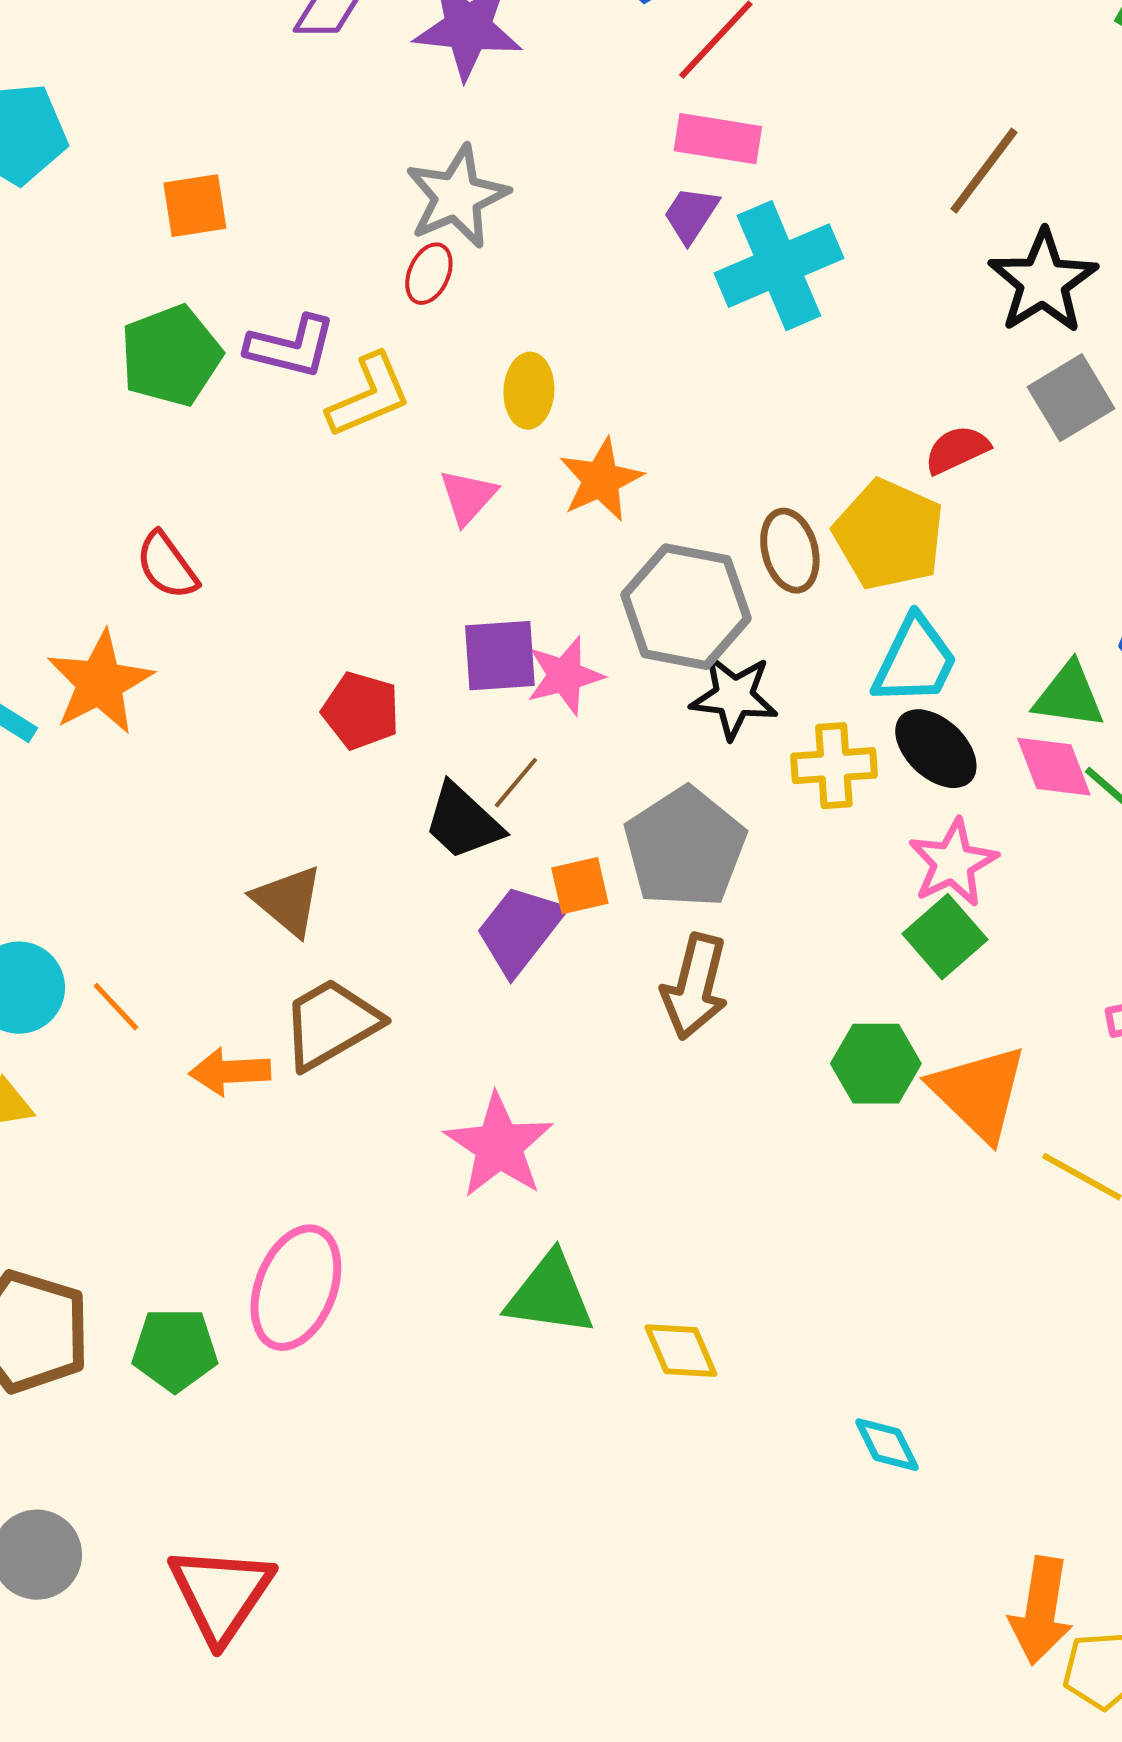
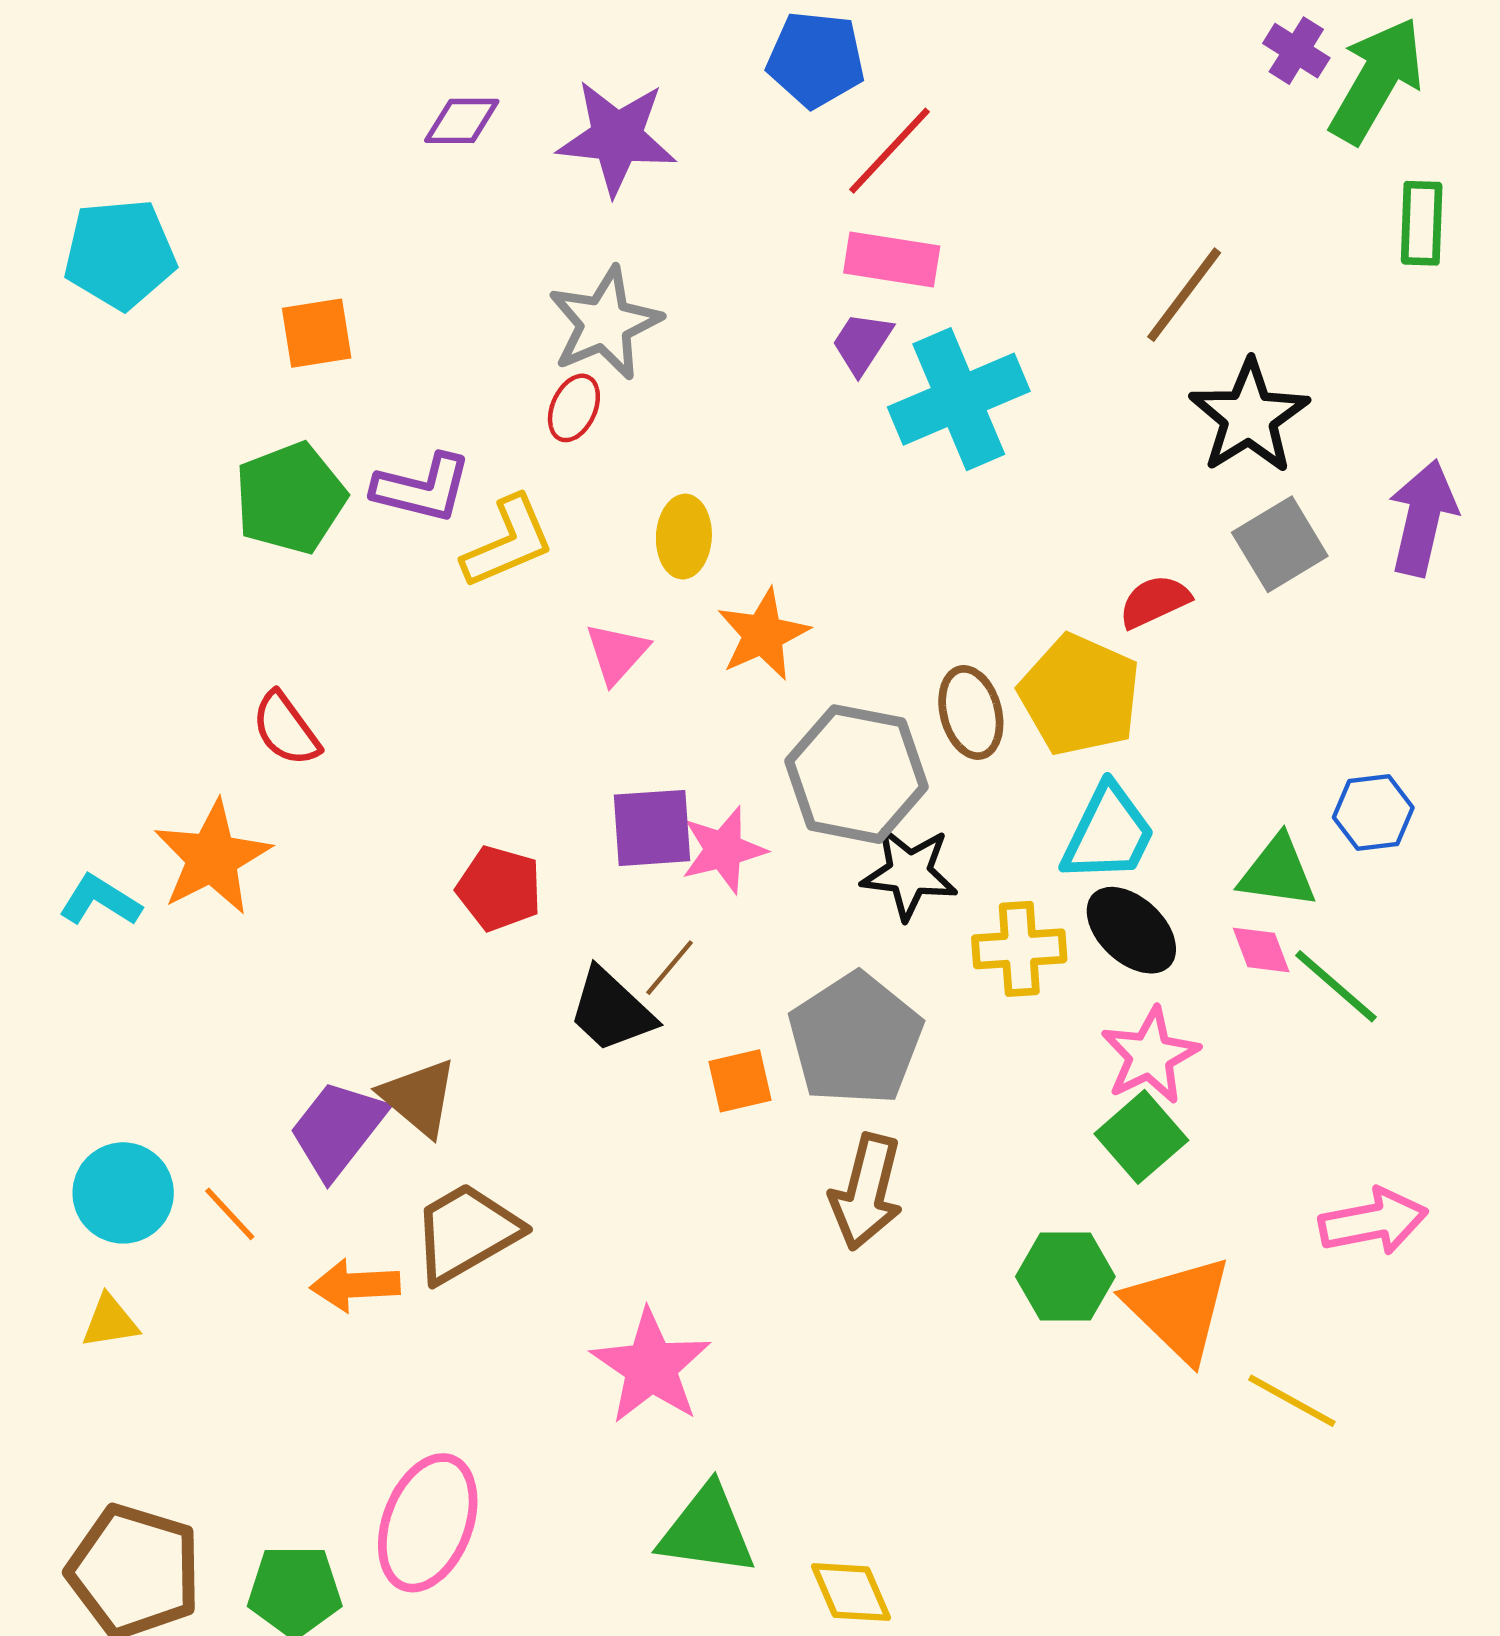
pink diamond: (1054, 767) -> (1261, 950), size x0.7
purple trapezoid: (520, 930) -> (338, 1129), moved

